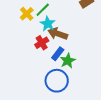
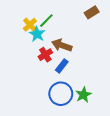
cyan star: (48, 24) -> (37, 34), moved
green star: (68, 61) -> (83, 95), moved

